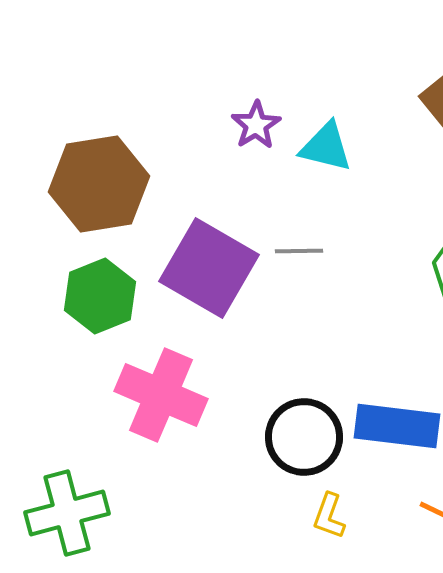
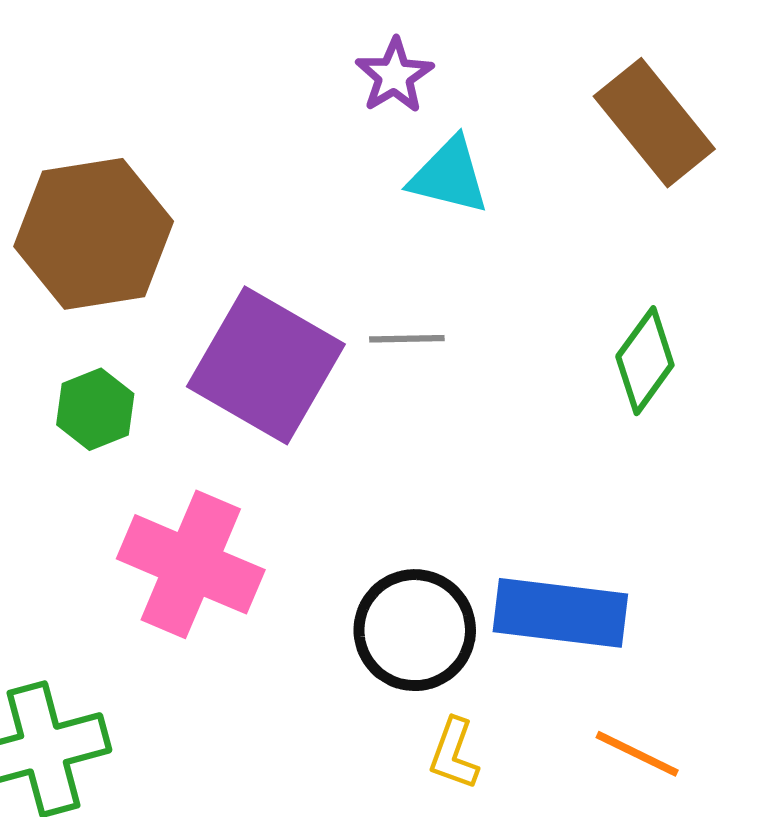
purple star: (256, 125) -> (394, 76), moved
green hexagon: (100, 296) -> (95, 409), size x0.7

